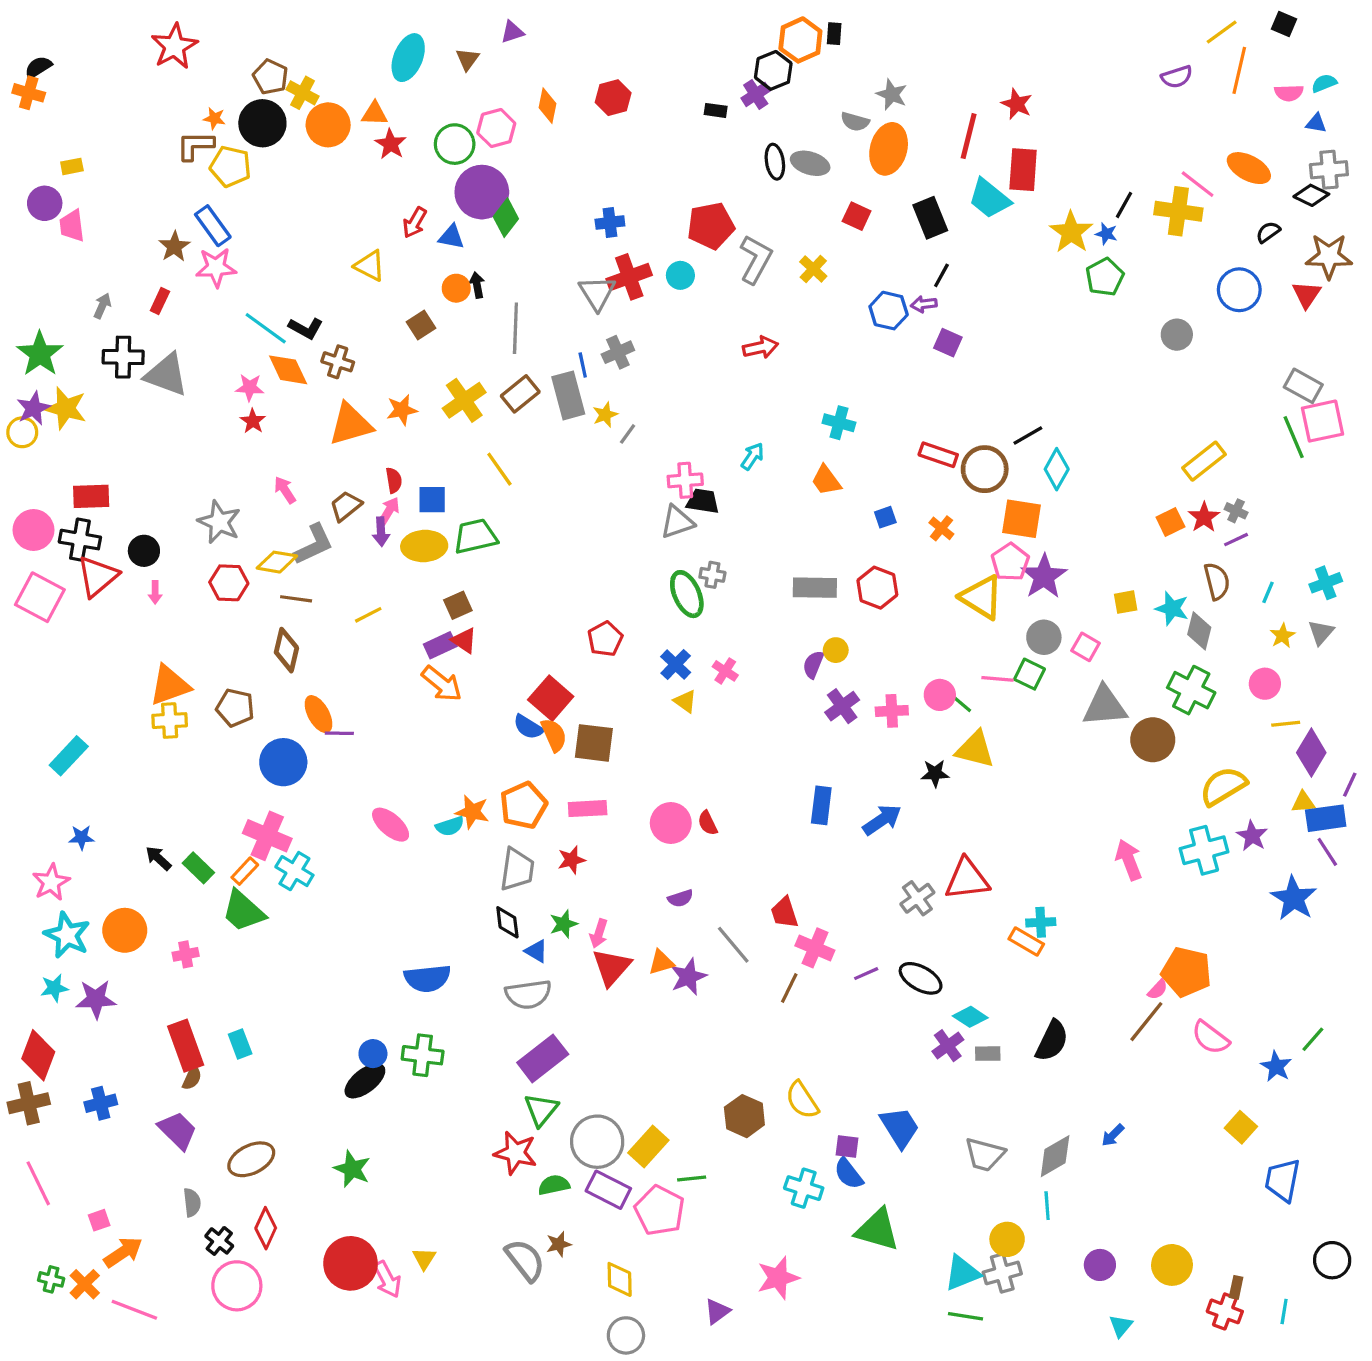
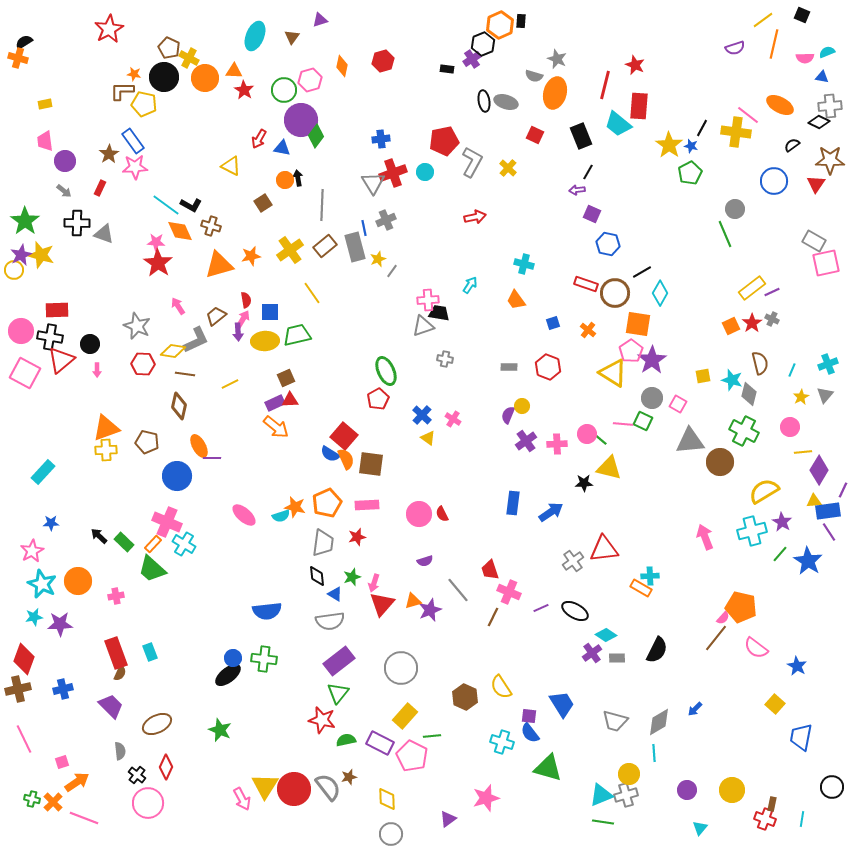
purple circle: (45, 203) -> (65, 161), moved
gray arrow: (102, 306) -> (64, 191), turned 105
blue hexagon: (889, 311) -> (608, 244), moved
gray triangle: (166, 375) -> (104, 234), size x0.7
red star: (253, 421) -> (158, 263), size x1.8
green line: (1294, 437) -> (725, 234), moved
purple line: (1236, 540) -> (772, 292), moved
gray rectangle: (815, 588) -> (509, 367), size x0.6
green ellipse: (687, 594) -> (386, 371), moved
red triangle: (464, 640) -> (290, 400), turned -36
green line: (1313, 1039) -> (780, 554), moved
gray circle: (597, 1142) -> (401, 668), moved
yellow triangle: (424, 1259) -> (265, 786), size x1.8
red circle: (351, 1263) -> (294, 789), moved

